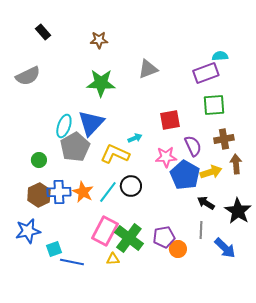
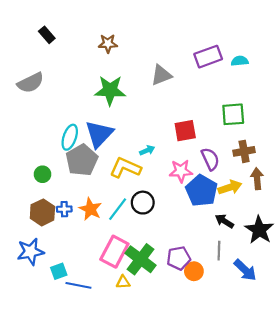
purple rectangle: (206, 73) -> (208, 57), moved
blue cross: (59, 192) -> (64, 209), size x0.6

